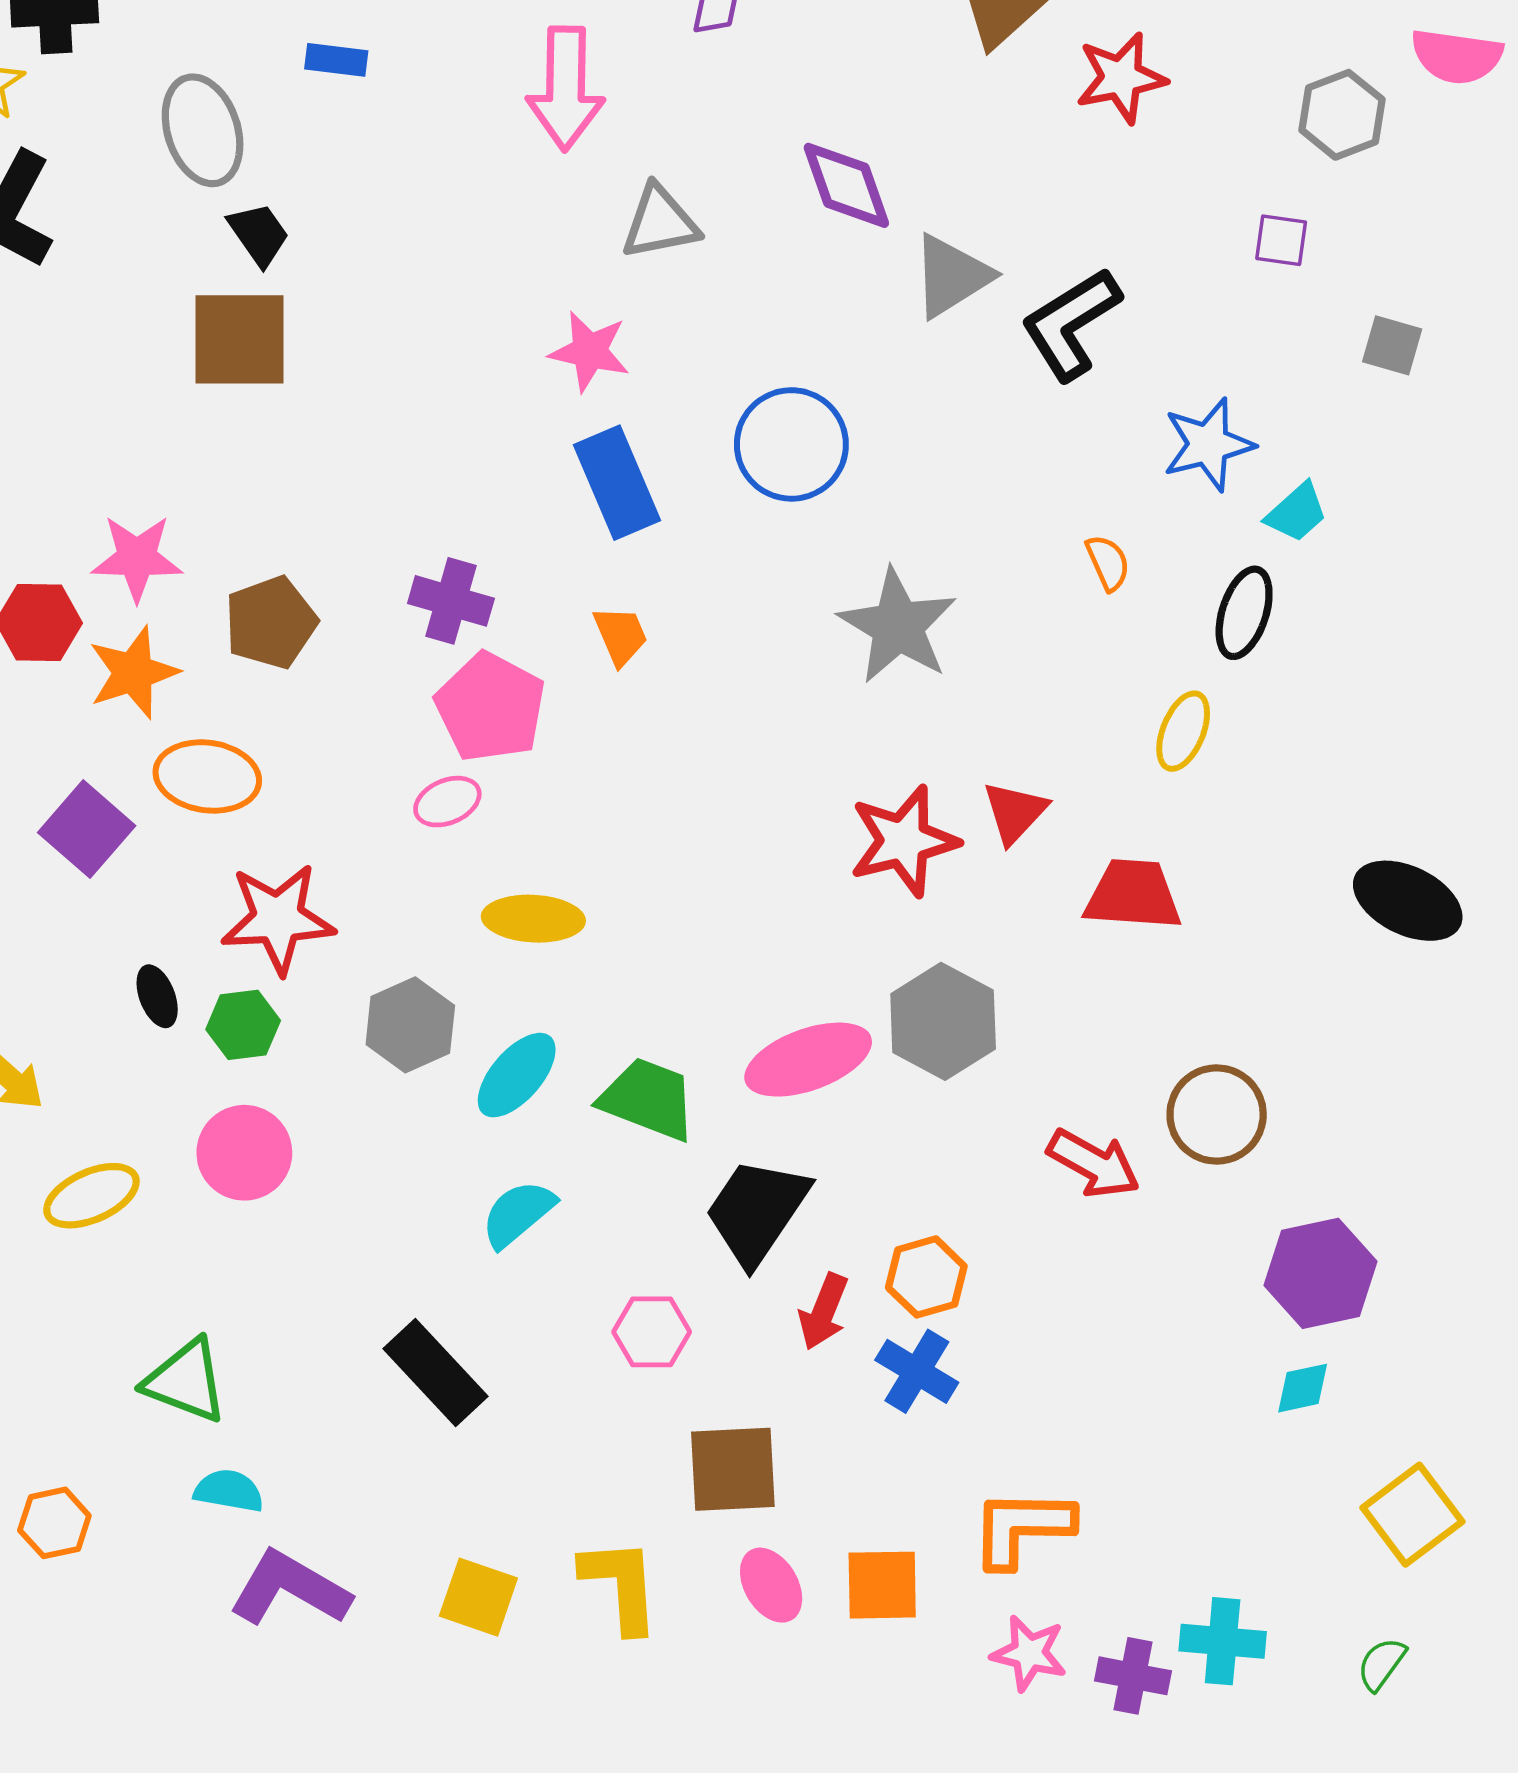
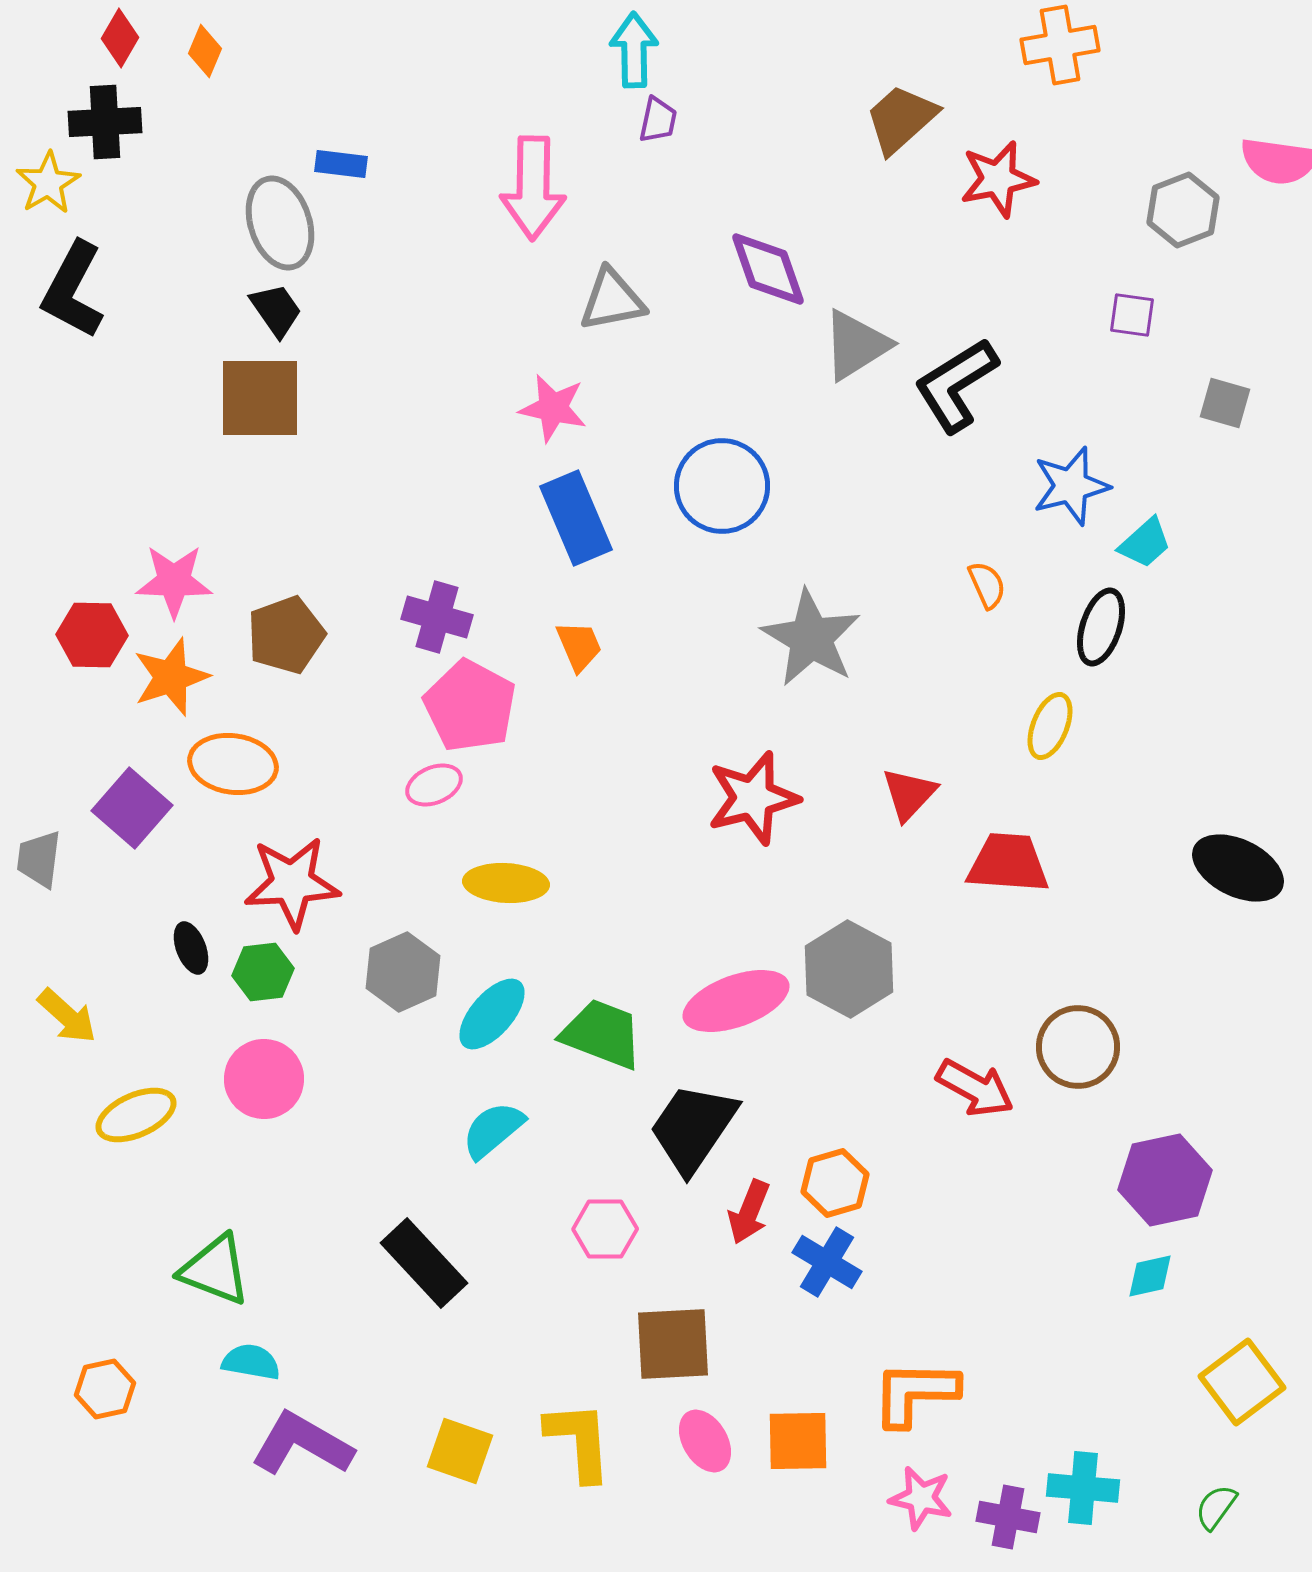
gray ellipse: (203, 130) -> (280, 223), moved
red star: (904, 841) -> (753, 798), moved

